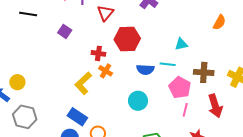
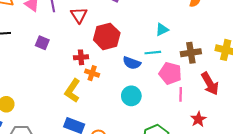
blue semicircle: (145, 70) -> (132, 63), turned 30

